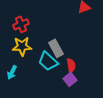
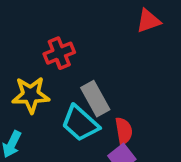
red cross: (21, 24) -> (59, 53), moved

